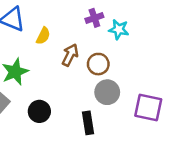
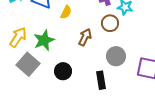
brown arrow: (70, 55) -> (85, 37), moved
brown circle: (98, 64) -> (110, 23), moved

